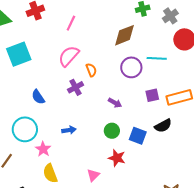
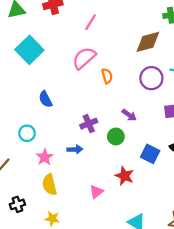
cyan square: (19, 54) -> (29, 50), turned -30
purple cross: (76, 87) -> (89, 124), moved
cyan circle: (25, 129) -> (27, 133), size x0.6
blue arrow: (69, 130) -> (75, 149), moved
green circle: (112, 131) -> (116, 137), moved

